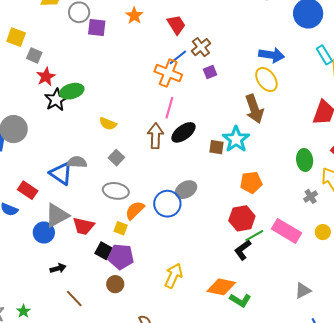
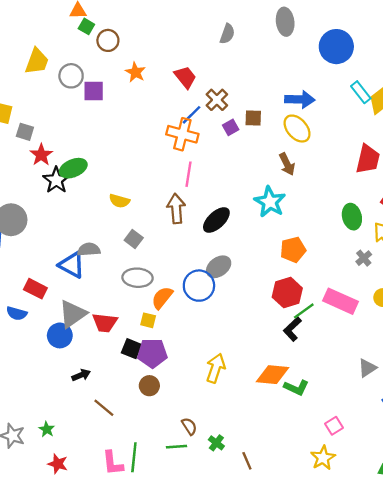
brown arrow: (254, 109) -> (287, 164), size x0.7
black ellipse: (183, 132) -> (216, 220), moved
brown square: (217, 147) -> (253, 118), moved

